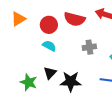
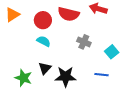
gray cross: (89, 47) -> (84, 42), turned 32

